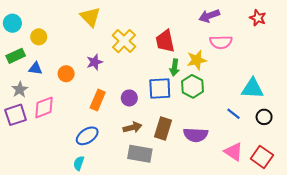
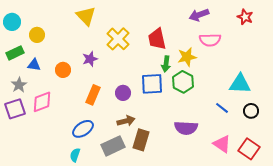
brown rectangle: (163, 128) -> (141, 140), moved
gray rectangle: (140, 154) -> (113, 146), moved, turned -35

